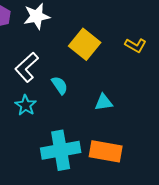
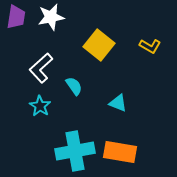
cyan triangle: (104, 102) -> (118, 103), turned 30

